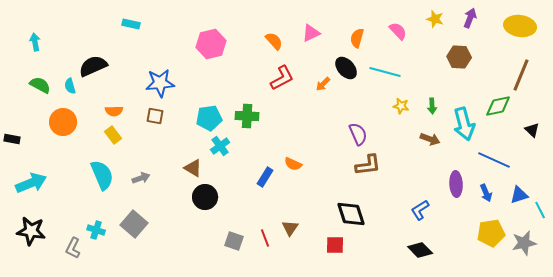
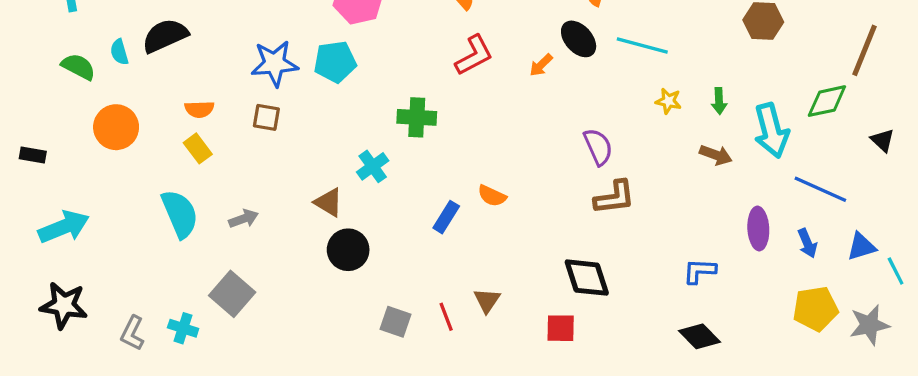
cyan semicircle: (70, 86) -> (119, 52), moved
cyan pentagon: (209, 118) -> (335, 62), moved
blue L-shape: (420, 210) -> (699, 271), turned 35
cyan cross: (96, 230) -> (183, 328), moved

